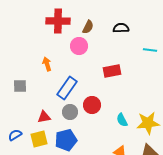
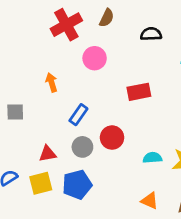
red cross: (58, 21) -> (66, 25), turned -30
brown semicircle: (88, 27) -> (107, 18), moved
blue rectangle: (67, 88) -> (78, 115), size x0.7
cyan semicircle: (122, 120) -> (152, 158), turned 112

